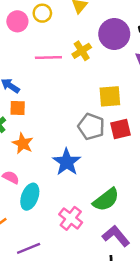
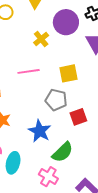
pink line: (48, 58) -> (29, 71), moved
red square: (120, 129) -> (78, 117), moved
green semicircle: (106, 200) -> (63, 152), moved

